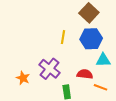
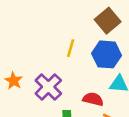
orange star: (23, 78) -> (14, 81), moved

